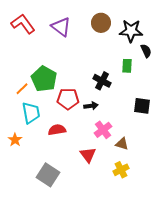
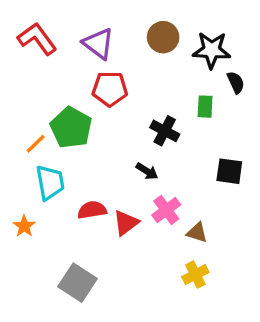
red pentagon: (68, 99) -> (110, 89), moved
black arrow: (91, 106) -> (147, 171), turned 40
red triangle: (88, 155) -> (126, 223), moved, turned 30

